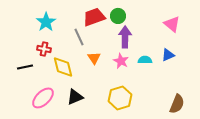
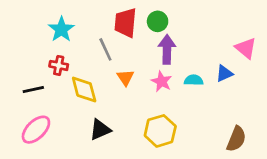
red trapezoid: (94, 17) -> (125, 23), turned -65
pink triangle: (172, 24) -> (246, 48), moved
pink ellipse: (43, 98) -> (36, 130), moved

